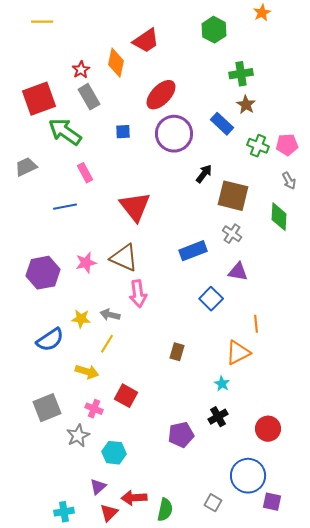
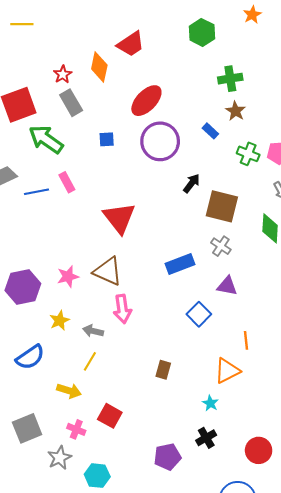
blue rectangle: (222, 124) -> (210, 131), size x0.7
blue line: (65, 207) -> (36, 192), moved
yellow star: (81, 319) -> (60, 321), moved, turned -30

